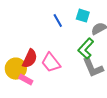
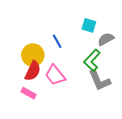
blue line: (58, 21) -> (57, 41), moved
yellow circle: (16, 69) -> (33, 55), moved

